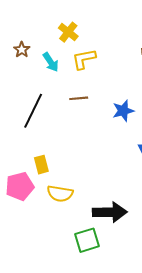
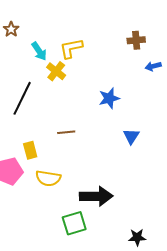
yellow cross: (68, 32) -> (56, 71), moved
brown star: (22, 50) -> (11, 29), moved
brown line: (79, 98) -> (66, 132), moved

